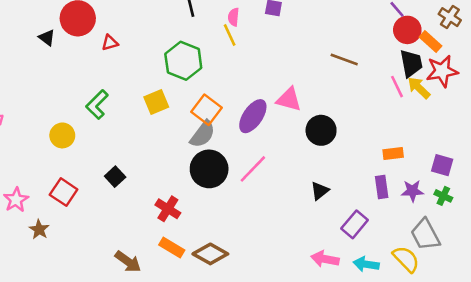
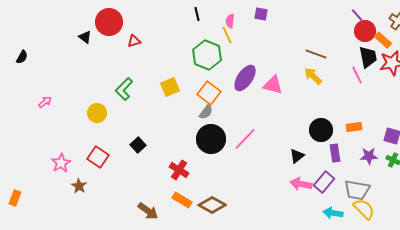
green hexagon: (183, 61) -> (207, 55), moved
yellow arrow: (419, 88) -> (313, 76), moved
purple ellipse: (253, 116) -> (245, 78), moved
black circle: (321, 130) -> (321, 130), moved
gray semicircle: (203, 134) -> (206, 112), size x0.7
purple rectangle: (382, 187) -> (335, 153), moved
gray trapezoid: (425, 235) -> (357, 190), moved, turned -52
pink arrow: (325, 259) -> (301, 184), moved

